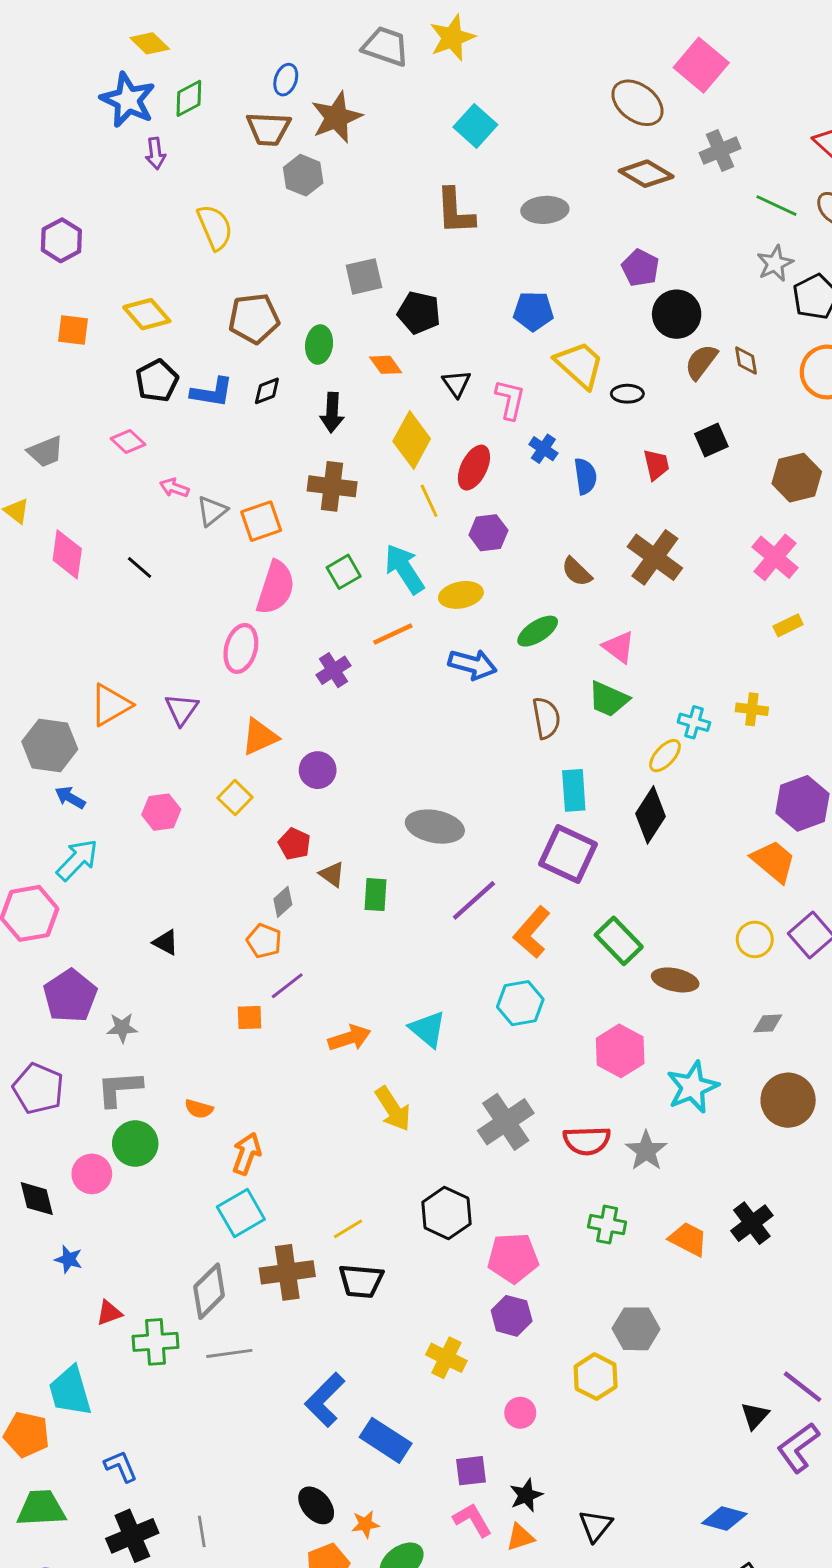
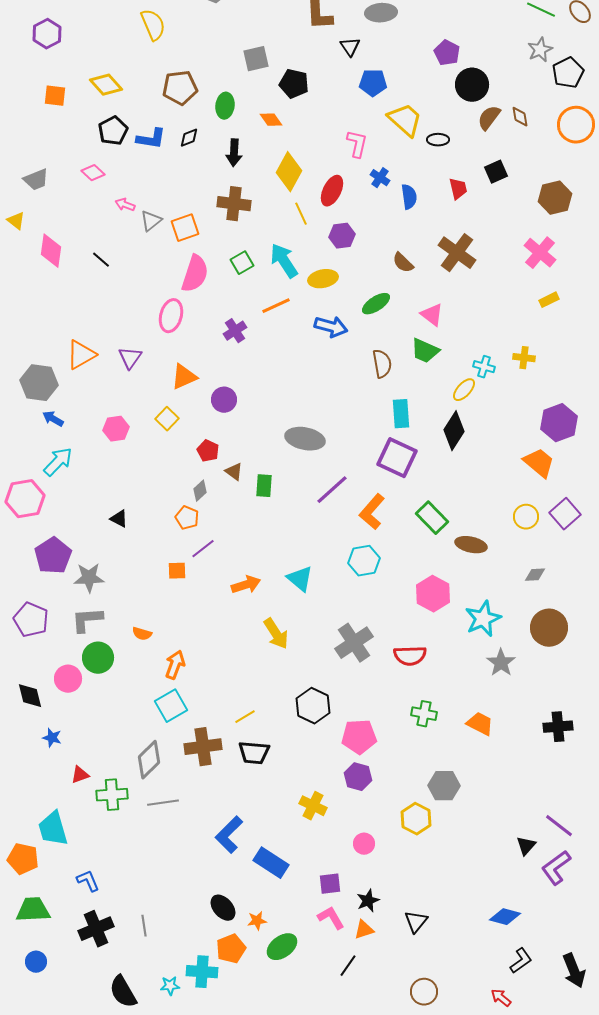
black triangle: (457, 384) -> (350, 47), moved
gray star: (122, 1028) -> (89, 578), size x1.4
gray star: (646, 1151) -> (501, 663), moved
black cross: (752, 1223) -> (558, 727), moved, turned 32

